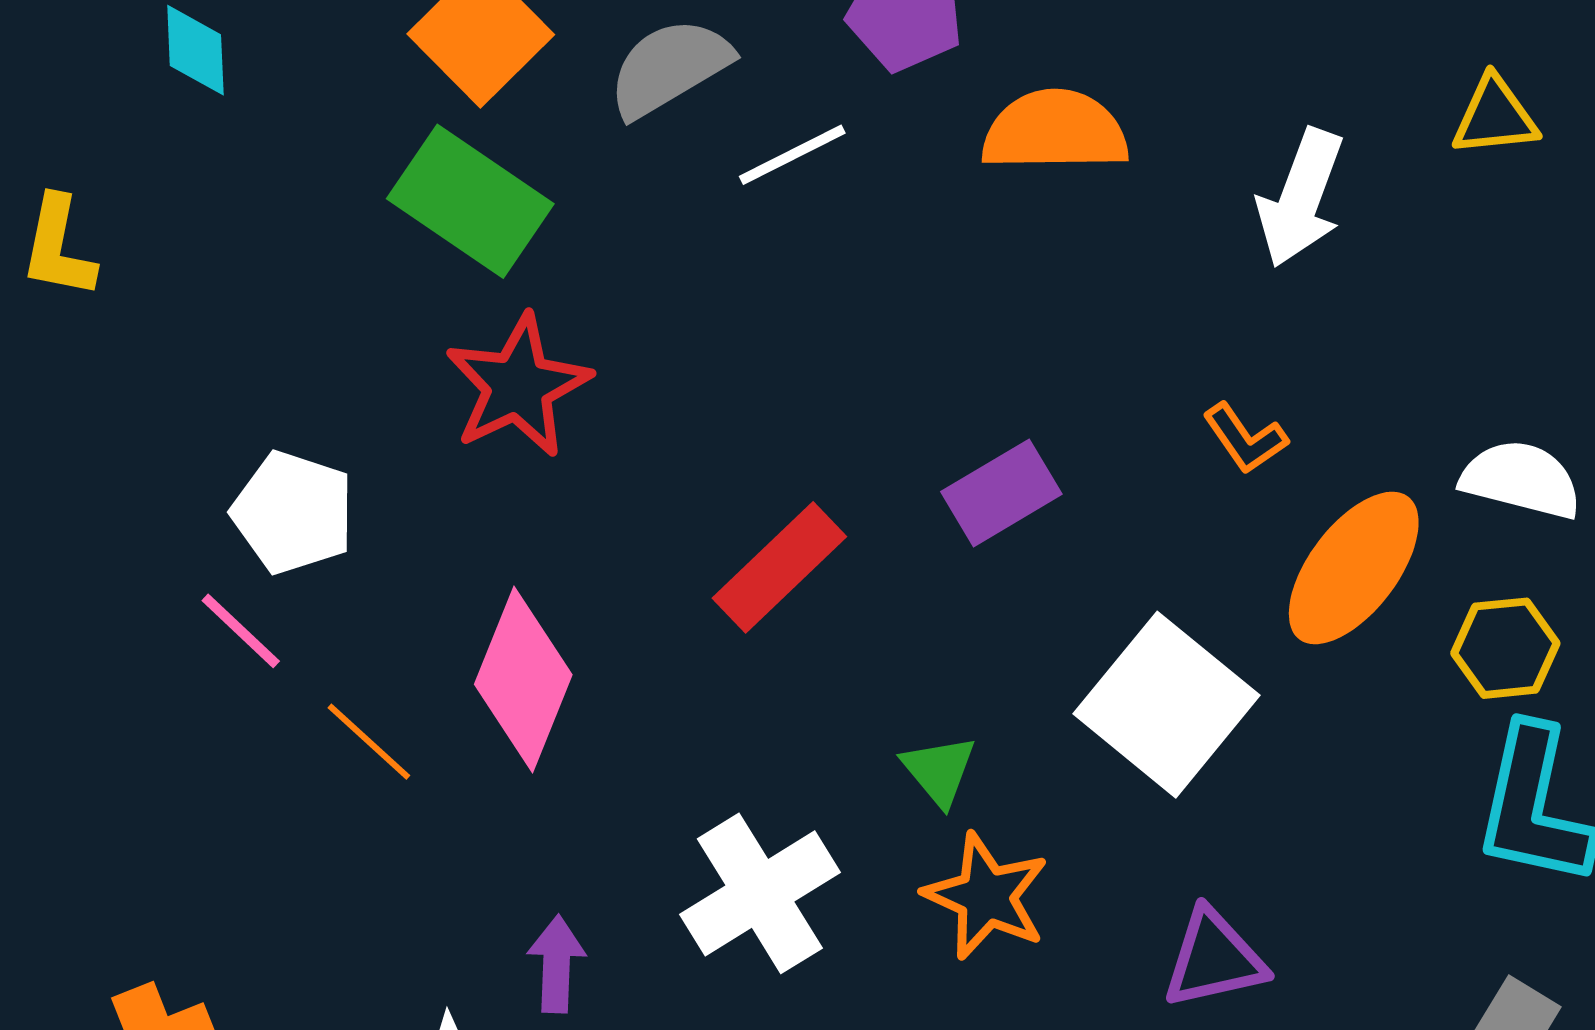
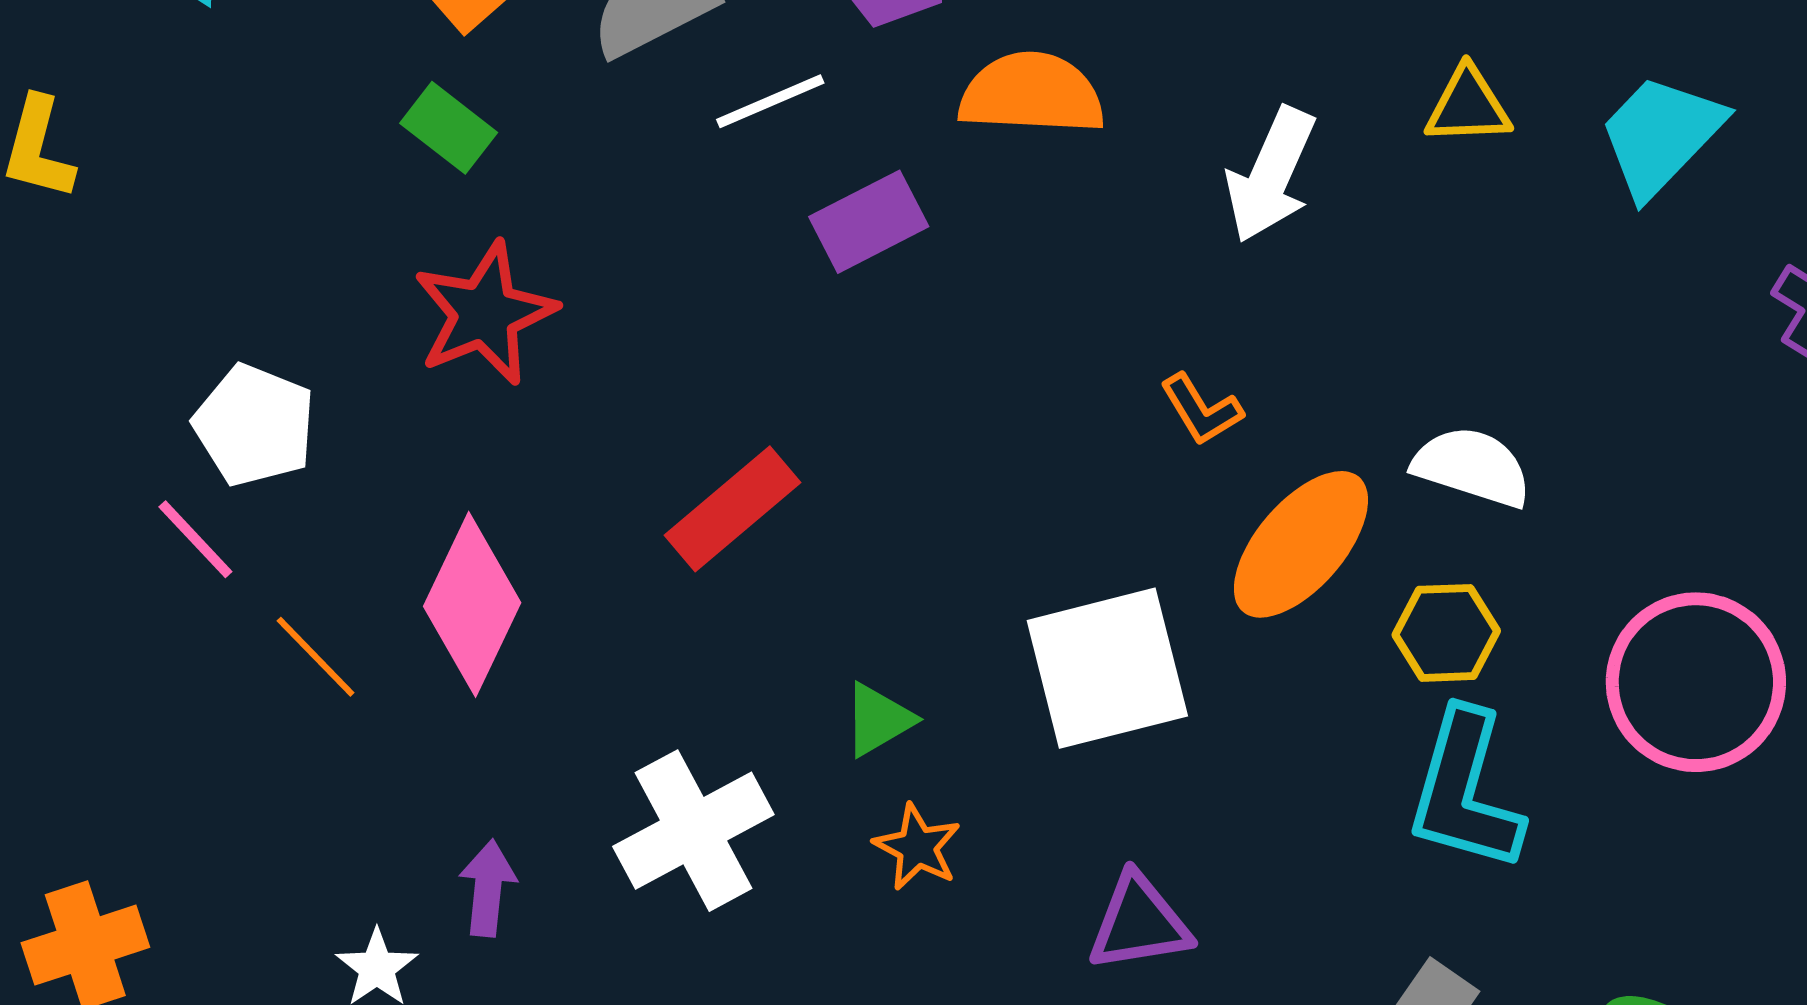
green rectangle: (470, 201) -> (449, 128), size x0.6
purple rectangle: (1001, 493) -> (869, 222), moved
white square: (1166, 705) -> (1107, 668), turned 33
green triangle: (939, 770) -> (878, 720), turned 36
orange star: (986, 896) -> (917, 847), size x0.7

